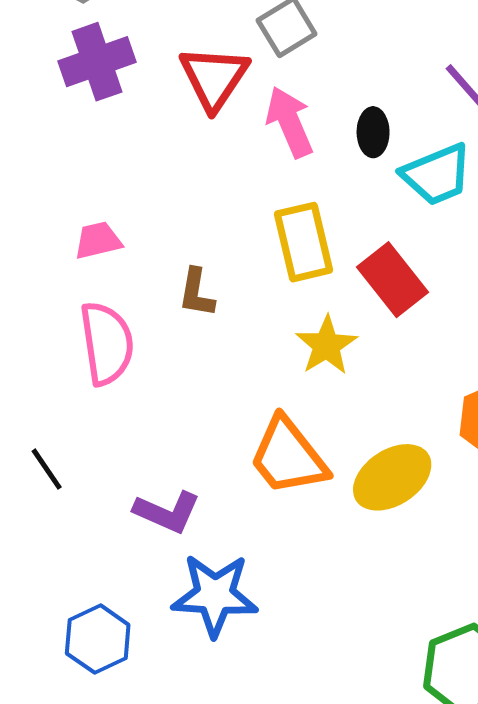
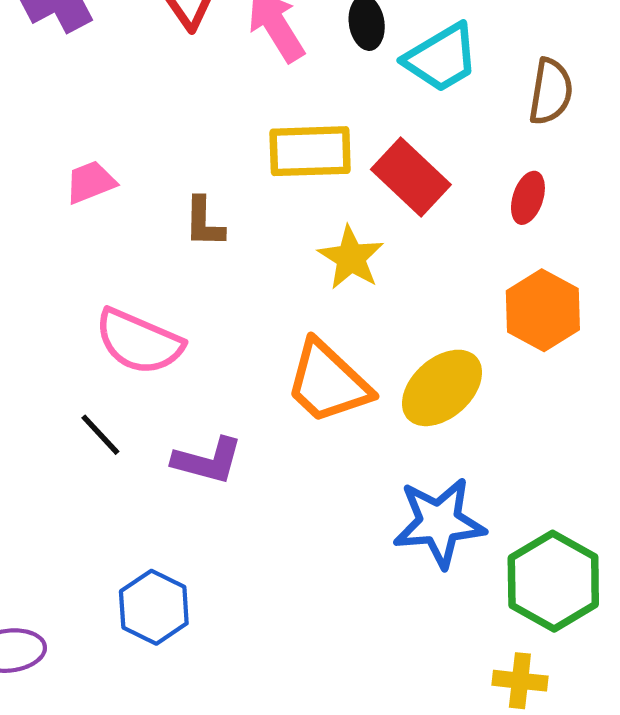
yellow rectangle: (304, 242) -> (310, 151), turned -70
pink semicircle: (107, 343) -> (139, 342), moved, turned 130
black line: (47, 469) -> (100, 435), moved
blue star: (215, 595) -> (439, 523), moved

